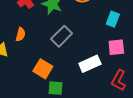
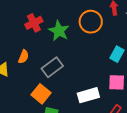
gray rectangle: (62, 36) -> (52, 67), moved

